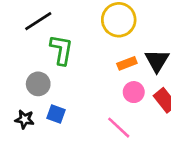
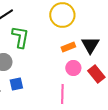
blue square: (56, 114) -> (16, 84), turned -32
pink line: (119, 128) -> (62, 94), turned 48

